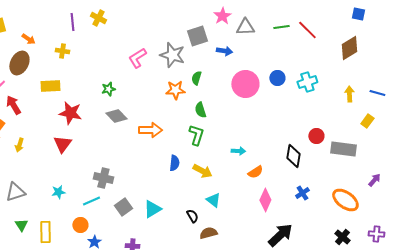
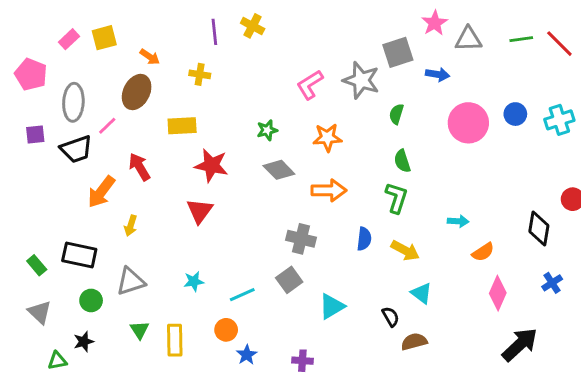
orange star: (175, 90) -> (327, 138), moved
red arrow: (13, 105) -> (139, 167), moved
yellow arrow: (19, 145) -> (131, 226), moved
gray cross: (103, 178) -> (301, 239), moved
gray square: (123, 207) -> (289, 280), moved

